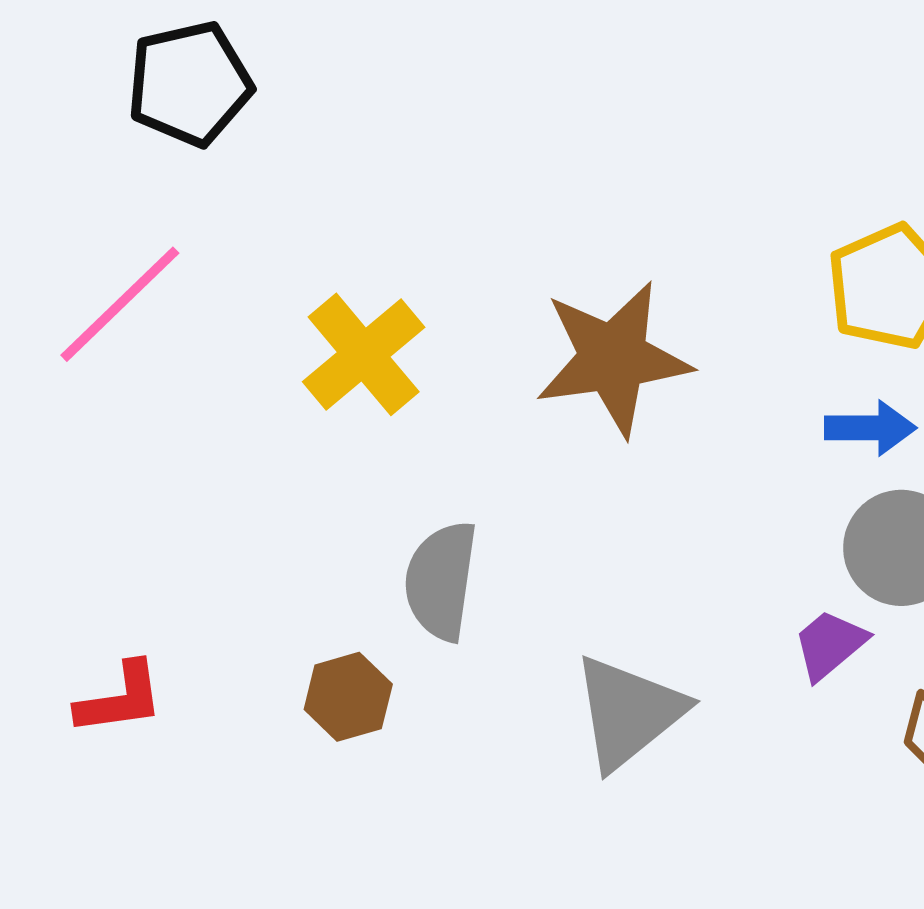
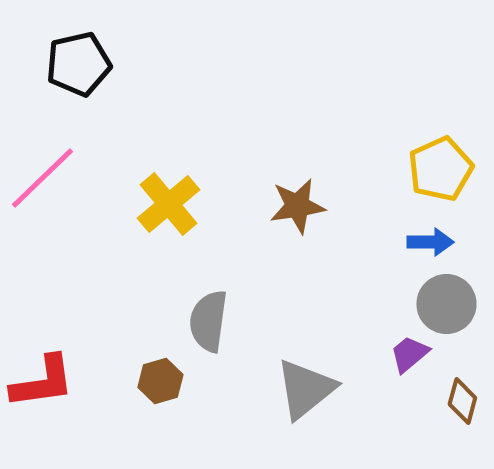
brown star: (613, 358) -> (297, 206), size x0.7
red L-shape: (120, 699) -> (42, 382), size x1.4

